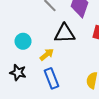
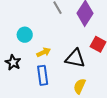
black triangle: (65, 34) -> (75, 58), moved

